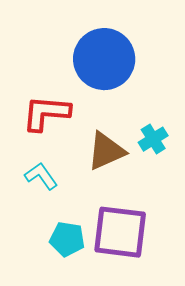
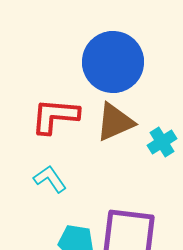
brown triangle: (106, 151) -> (115, 122), moved

